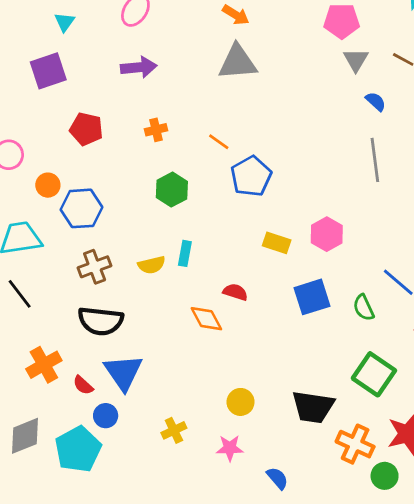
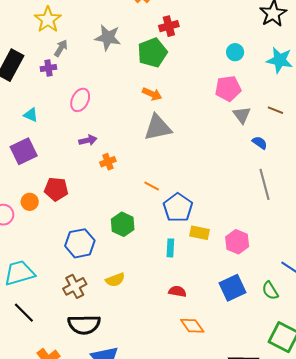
cyan triangle: (65, 22) -> (31, 115), turned -35
purple arrow: (139, 67) -> (88, 140), size x0.7
orange cross: (156, 130) -> (108, 162), moved
orange circle: (48, 185) -> (30, 202), moved
blue hexagon: (82, 208) -> (80, 243), moved
yellow rectangle: (277, 243) -> (200, 233), moved
cyan rectangle: (185, 253) -> (170, 248), moved
orange diamond: (206, 319) -> (192, 326), moved

